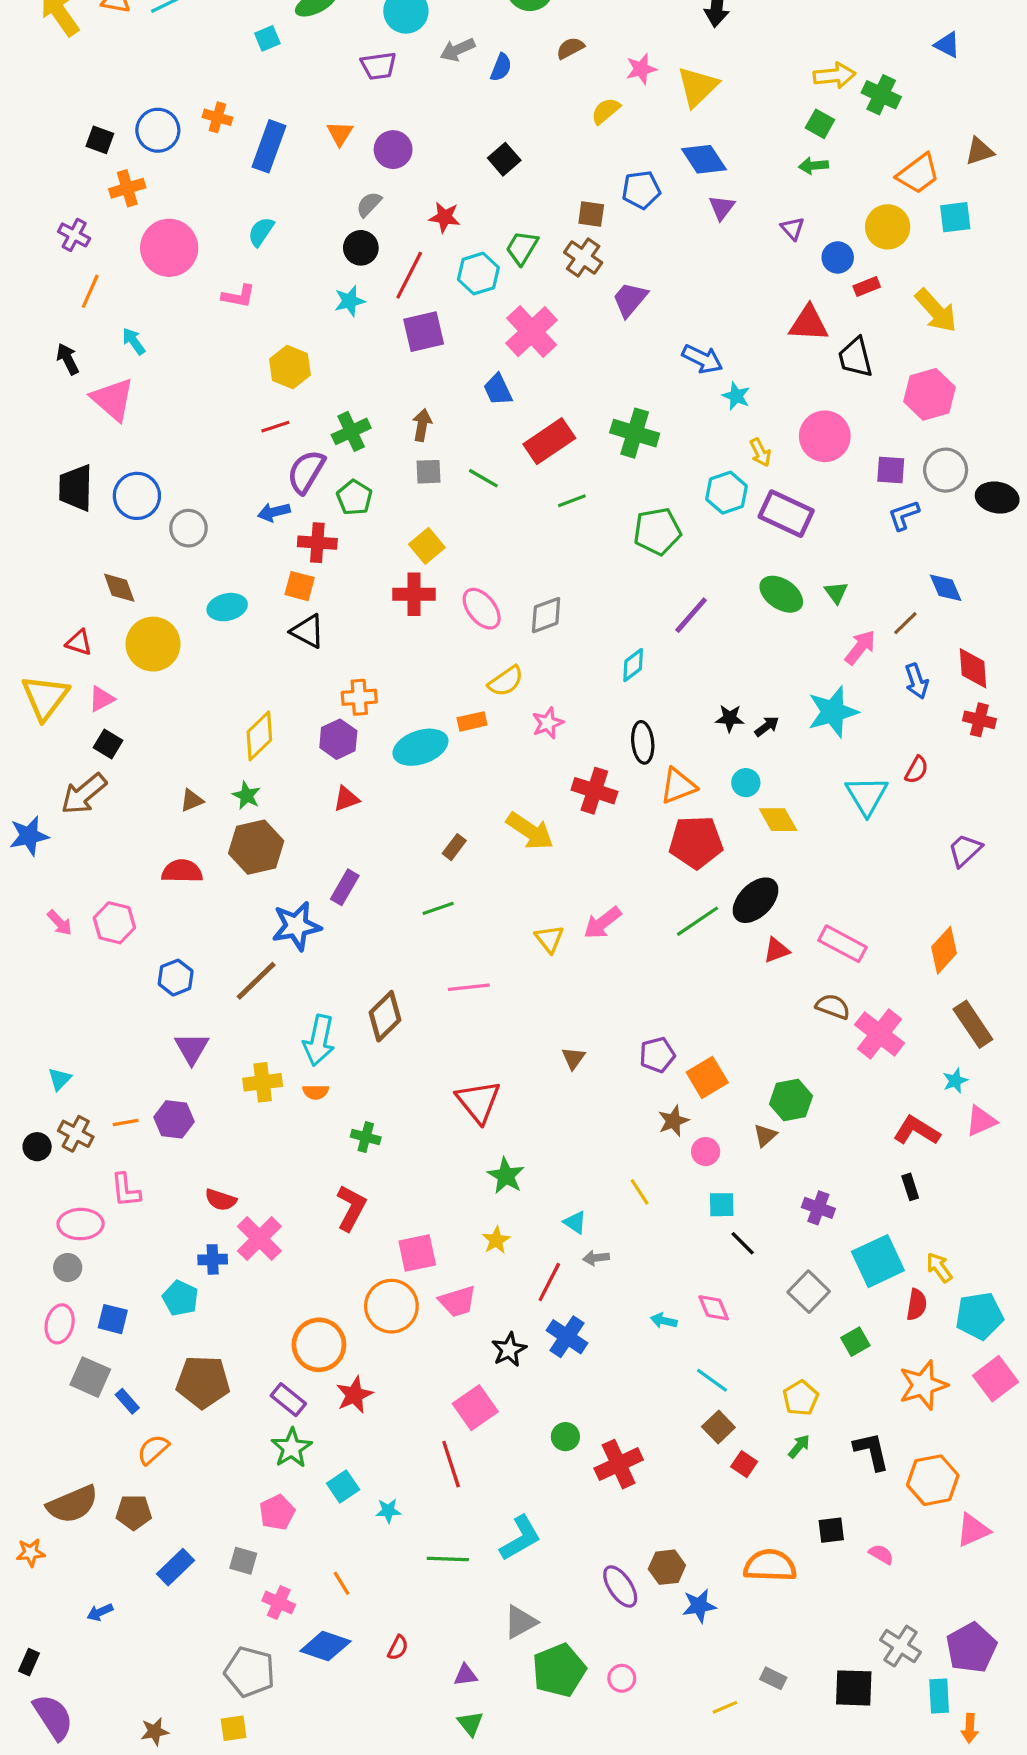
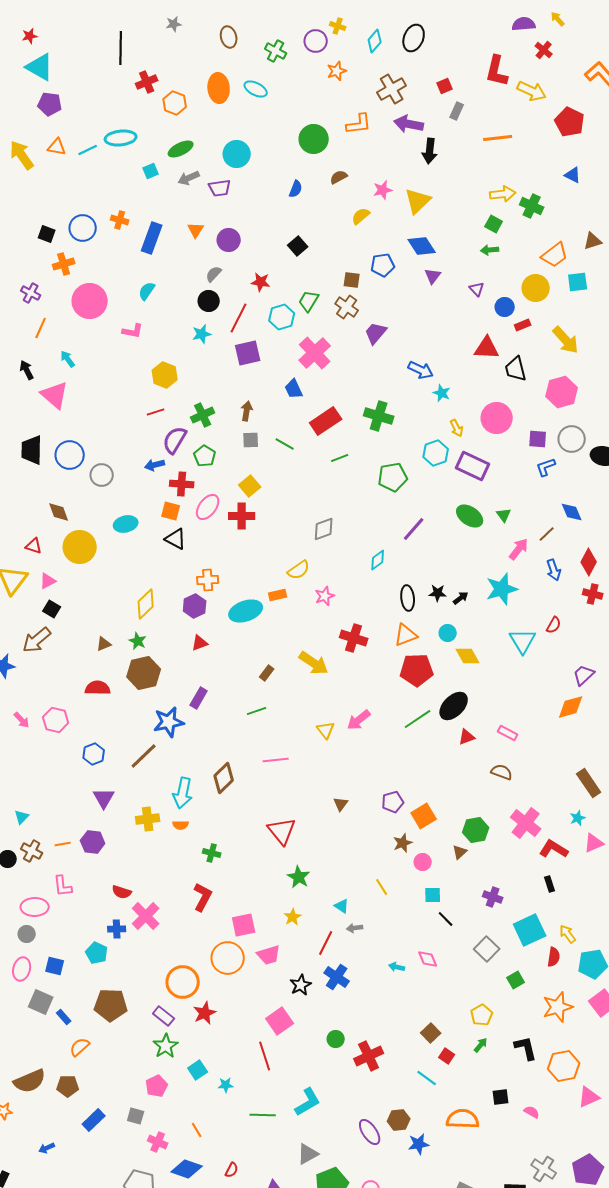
gray arrow: (457, 50) -> (189, 178), moved
pink ellipse: (482, 609) -> (208, 507), moved, turned 76
red diamond: (973, 668) -> (589, 562), turned 32
black ellipse: (643, 742) -> (408, 598), moved
pink rectangle: (842, 944) -> (508, 733), size x0.7
orange diamond: (944, 950) -> (571, 707), moved, turned 32
pink cross: (880, 1034) -> (526, 823), moved
cyan line: (712, 1380) -> (427, 1078), moved

